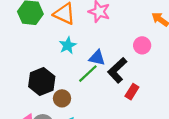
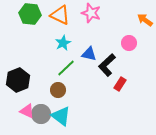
green line: (88, 74) -> (66, 68), moved
black hexagon: (42, 81) -> (18, 80), moved

